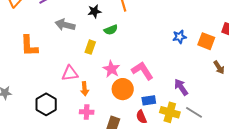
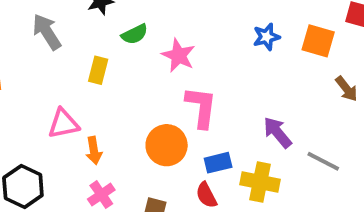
gray arrow: (65, 25) -> (47, 32), turned 48
pink star: (111, 69) -> (178, 55), moved
pink L-shape: (142, 71) -> (201, 107), turned 45
pink cross: (87, 112) -> (101, 195), turned -32
gray line: (194, 112) -> (323, 161), moved

